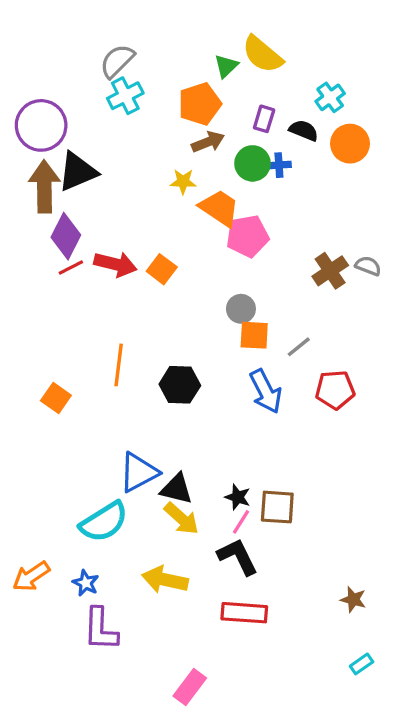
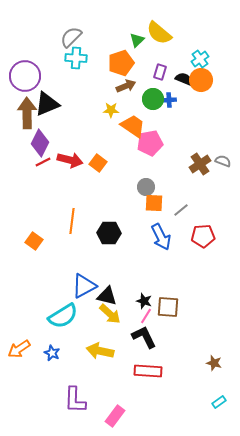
cyan cross: (125, 96) -> (76, 58), turned 30
orange circle: (350, 144) -> (201, 80), moved
purple L-shape: (101, 629) -> (75, 400), moved

